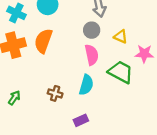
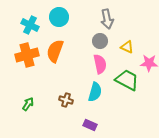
purple rectangle: (81, 120) -> (90, 125), turned 48

